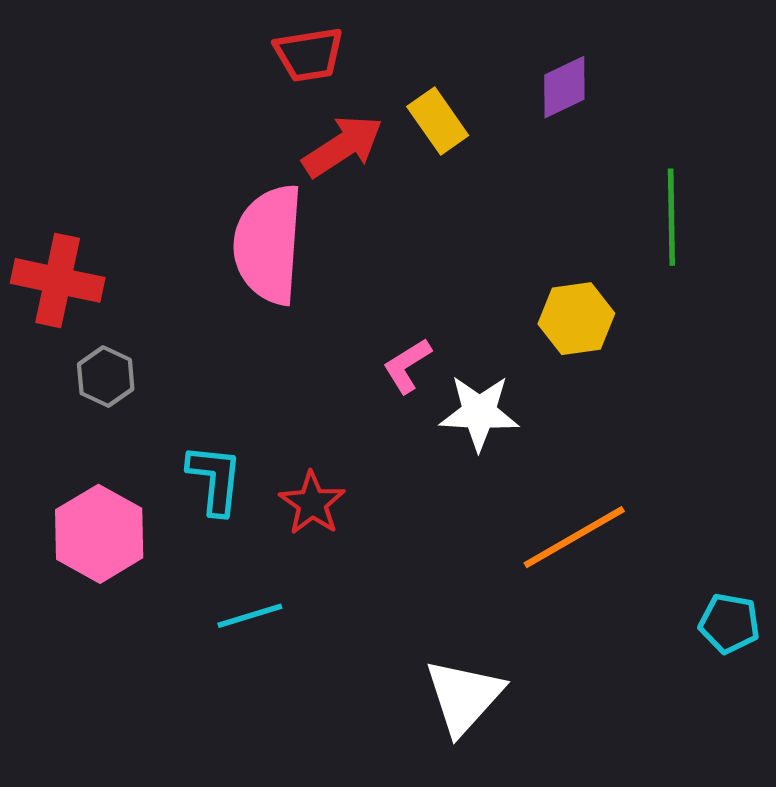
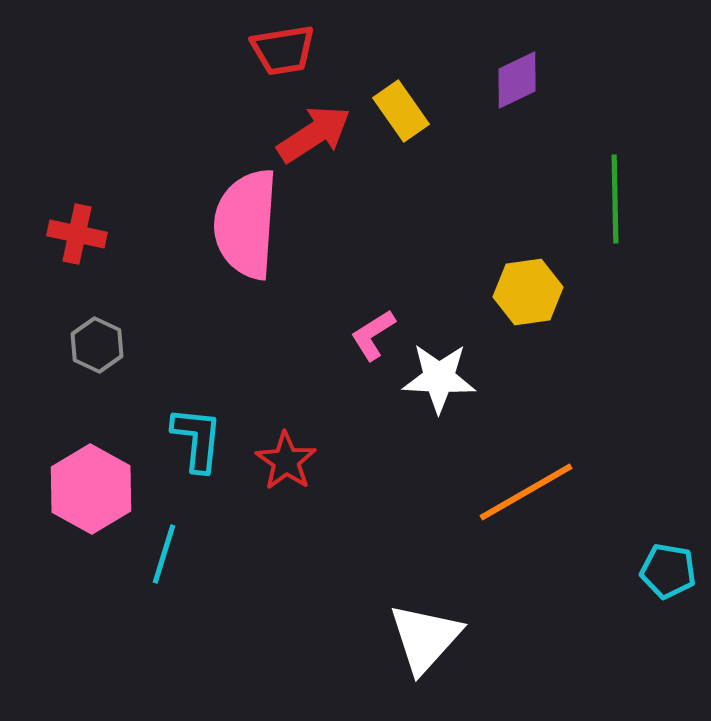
red cross: (58, 280) -> (77, 234), moved, size x0.7
cyan line: (250, 616) -> (164, 554), moved, turned -56

